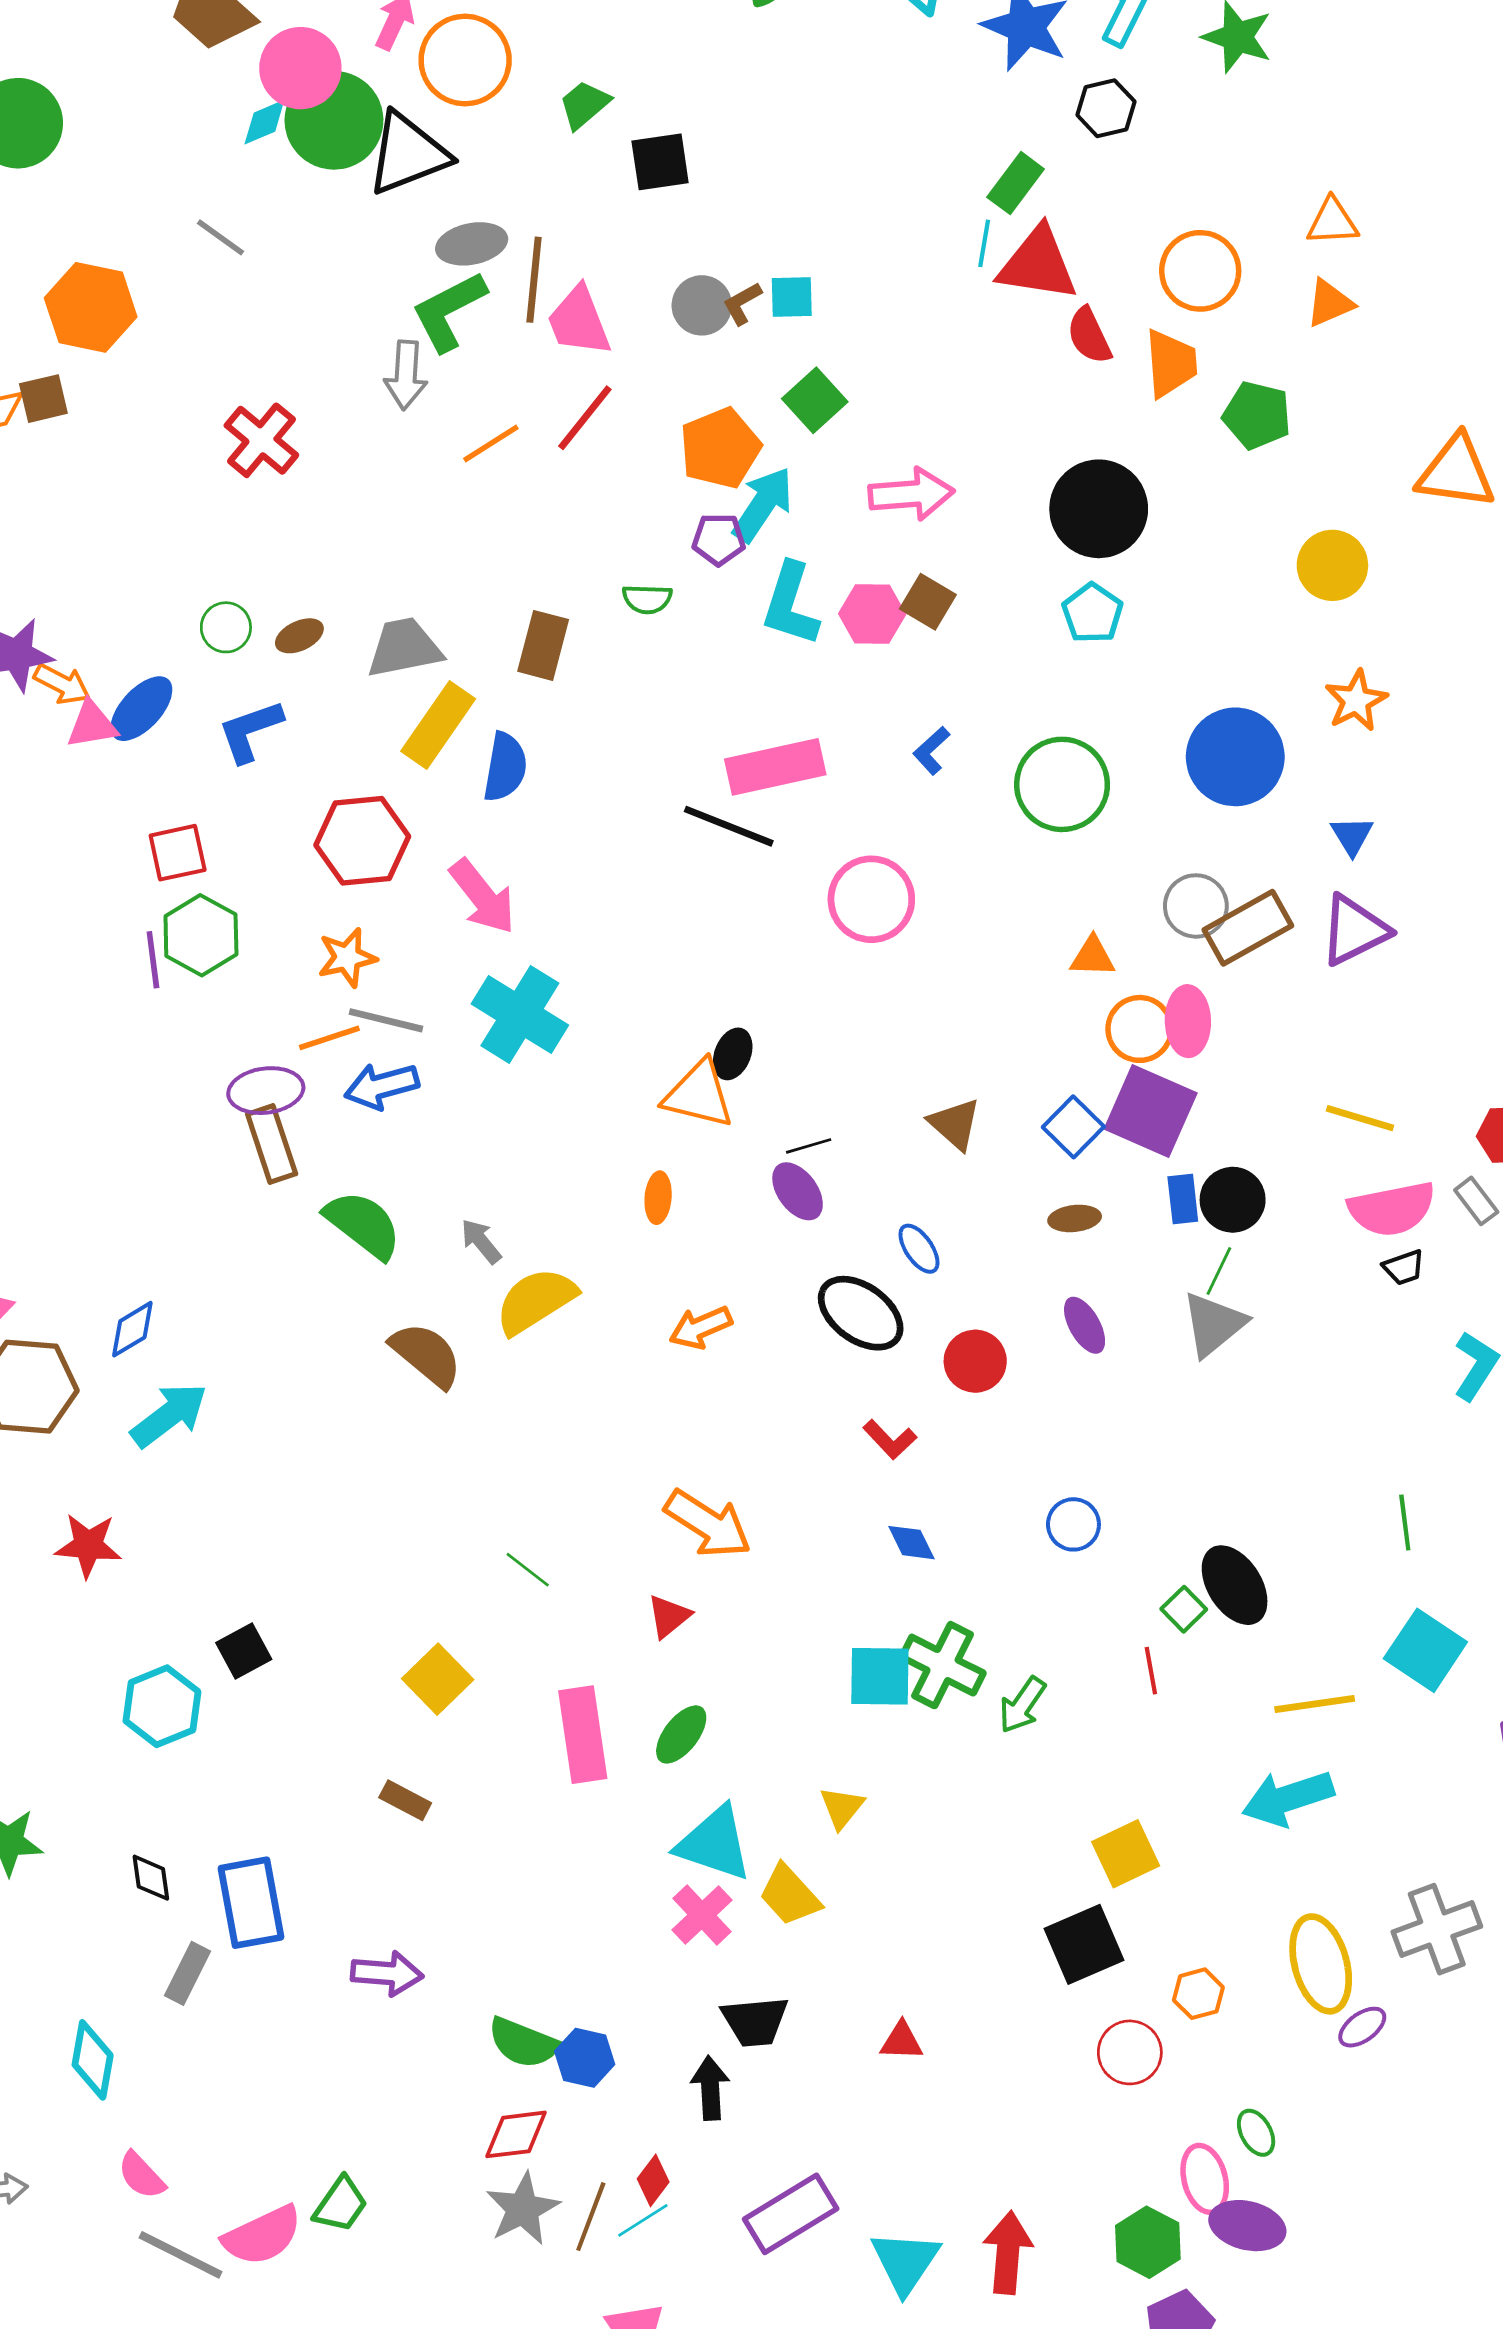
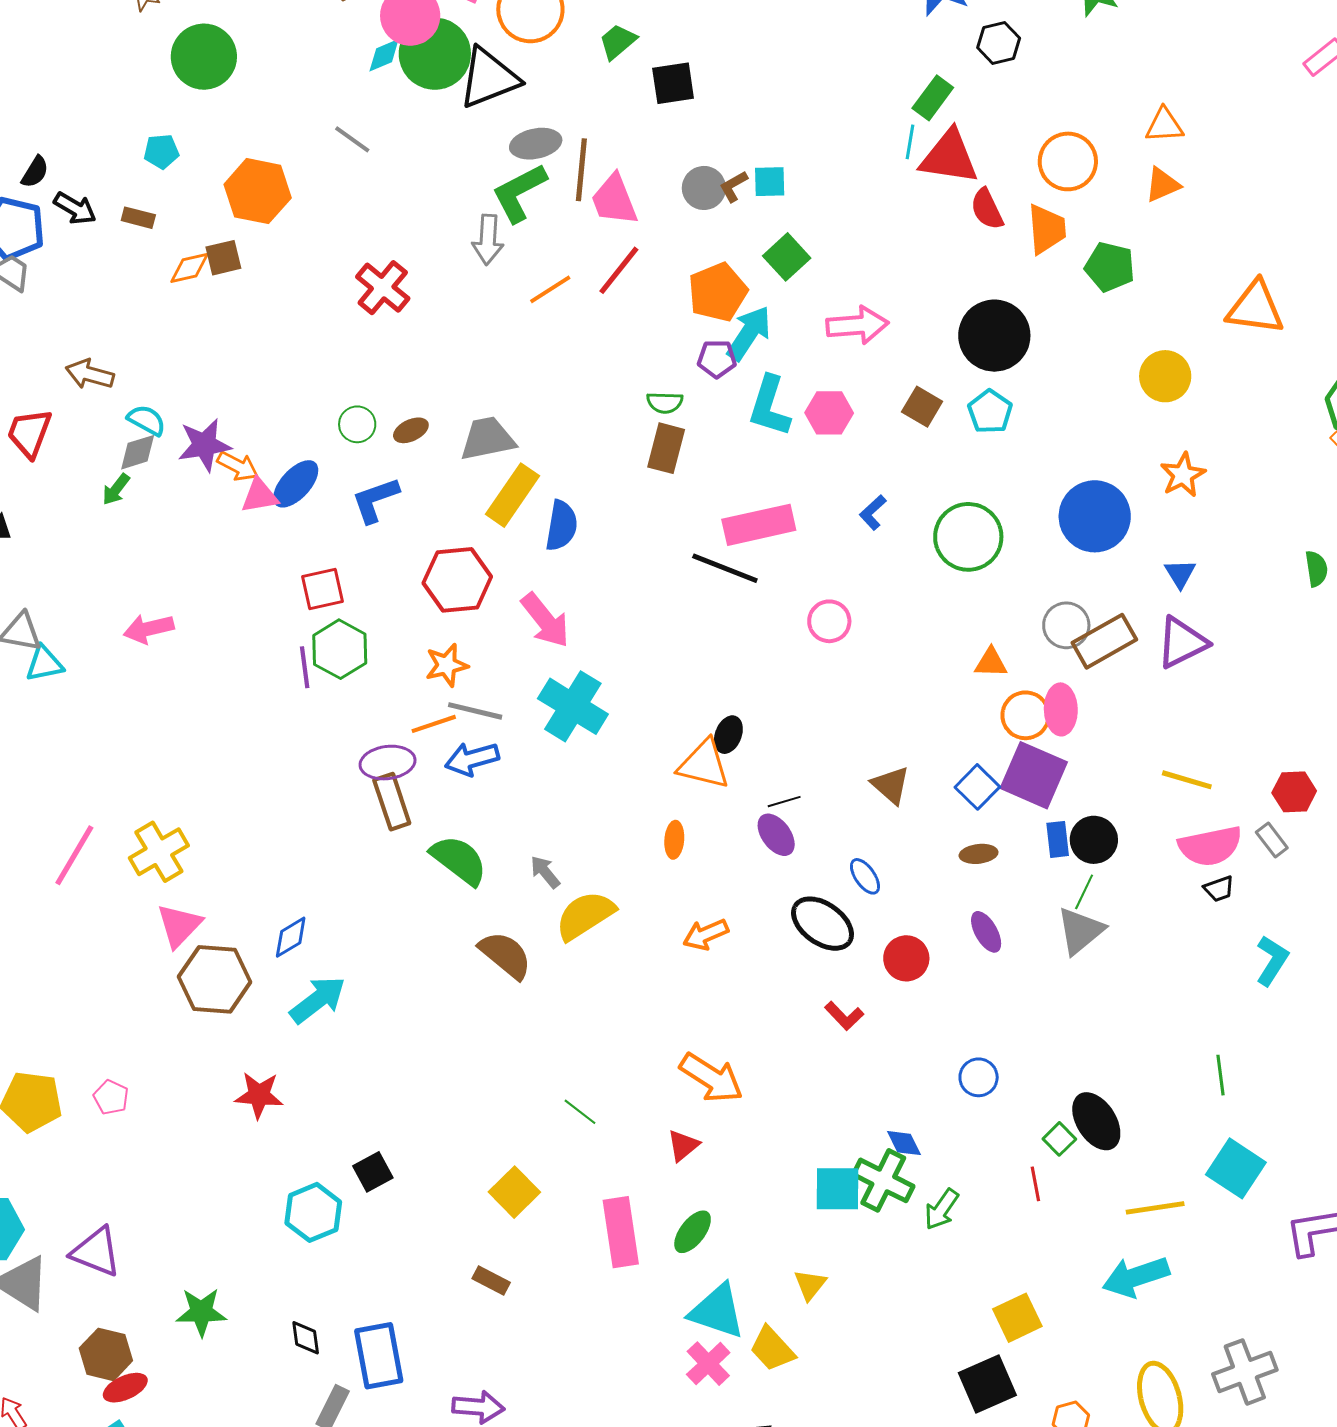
brown square: (928, 602) -> (922, 407), moved
brown rectangle: (543, 645) -> (666, 448), moved
pink circle: (871, 899) -> (829, 621), size x0.7
blue diamond: (911, 1543) -> (904, 1143), moved

